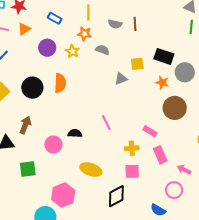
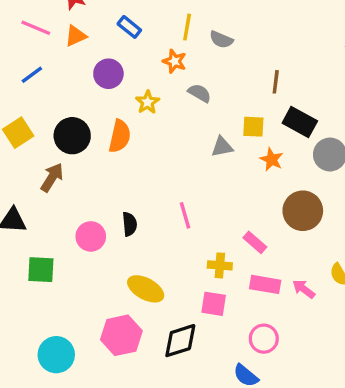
gray semicircle: (115, 24) -> (221, 40), moved
brown line: (135, 24) -> (276, 82), moved
yellow star: (72, 51) -> (148, 102), moved
orange star: (162, 83) -> (272, 159), moved
brown arrow: (25, 125) -> (52, 177), moved
black semicircle: (75, 133) -> (130, 224), turned 72
pink rectangle: (160, 155) -> (265, 284), turned -66
pink arrow: (184, 169) -> (304, 289), moved
pink circle: (174, 190) -> (264, 339), moved
pink hexagon: (63, 195) -> (121, 335), moved

